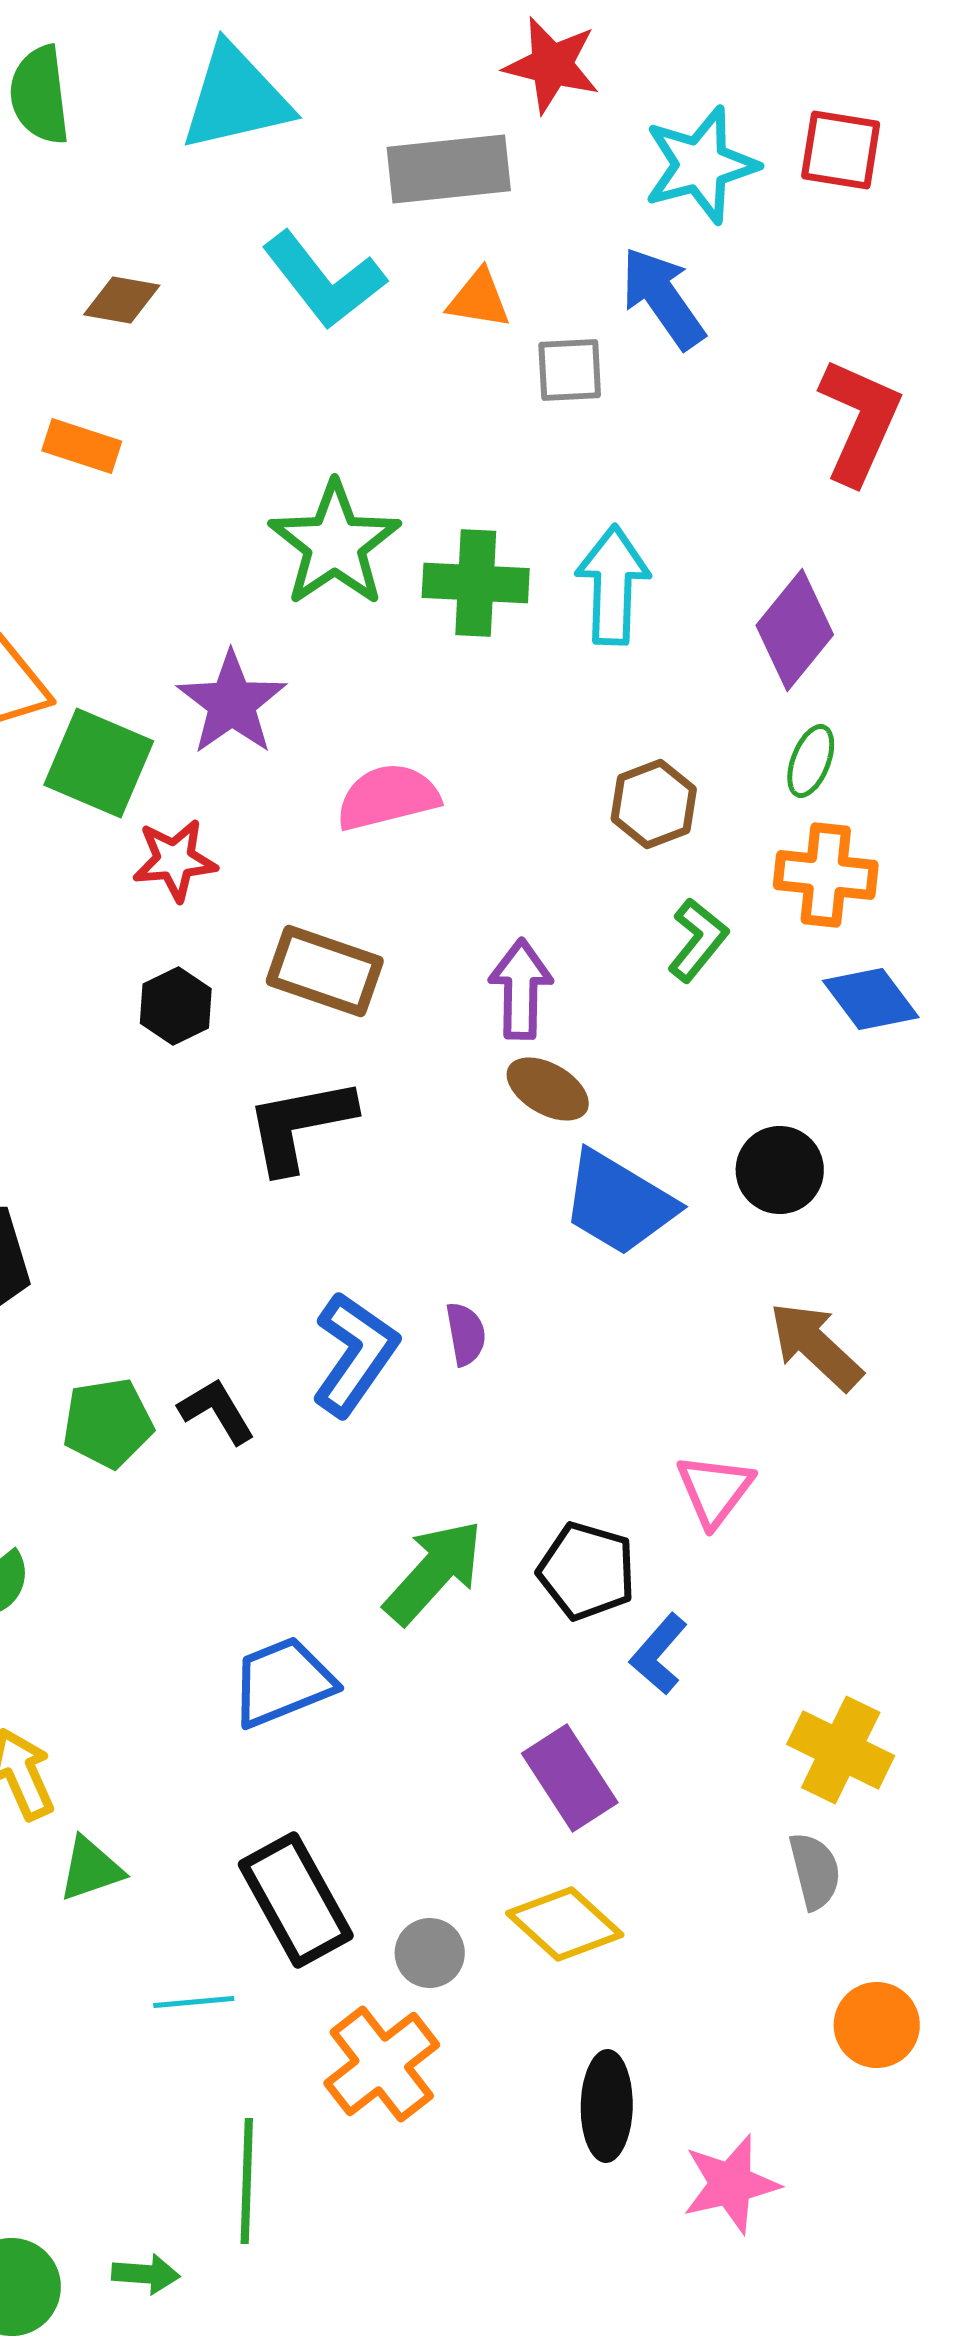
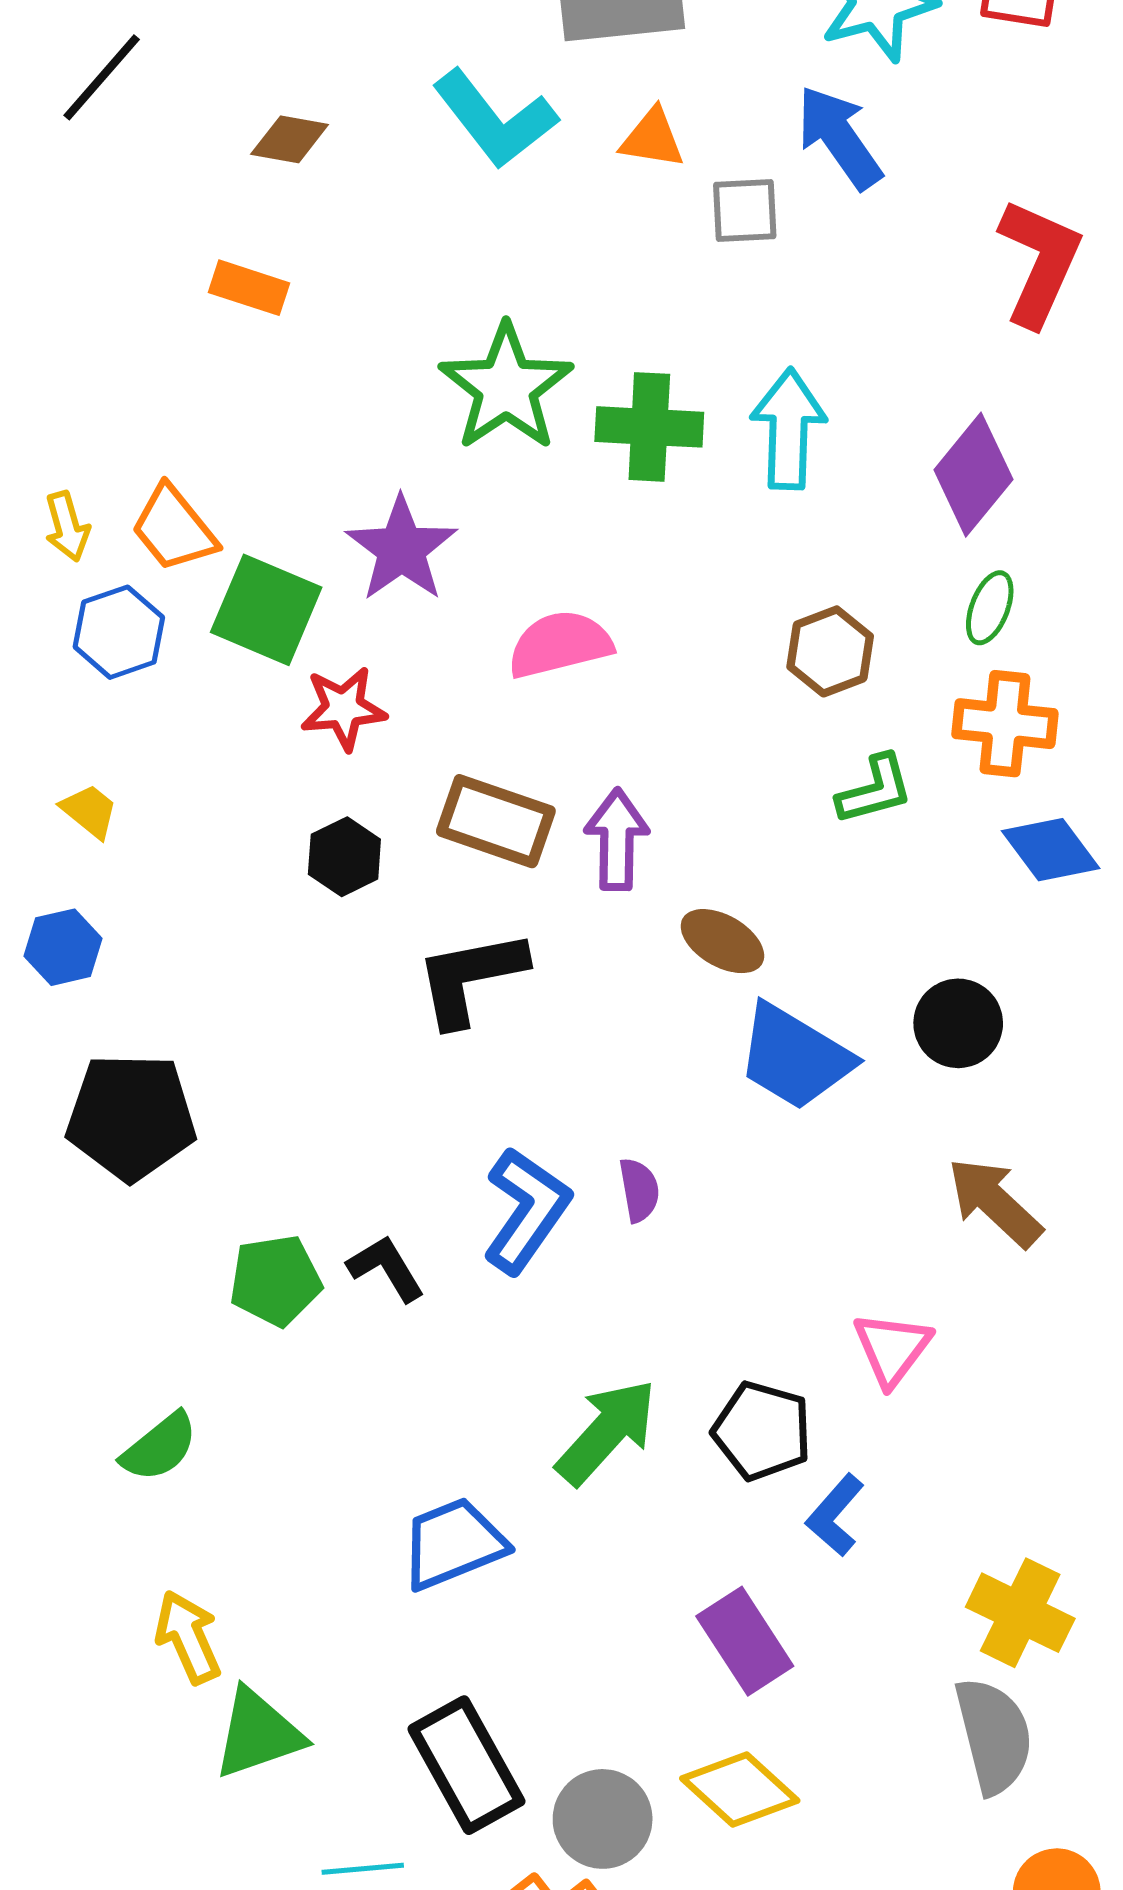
green L-shape: (698, 940) -> (875, 790), turned 36
purple arrow: (521, 989) -> (617, 839), moved
green triangle: (91, 1869) -> (258, 1734), size x1.4
gray semicircle: (815, 1871) -> (994, 1736), size x1.5
gray circle: (430, 1953) -> (603, 1819), size x1.4

